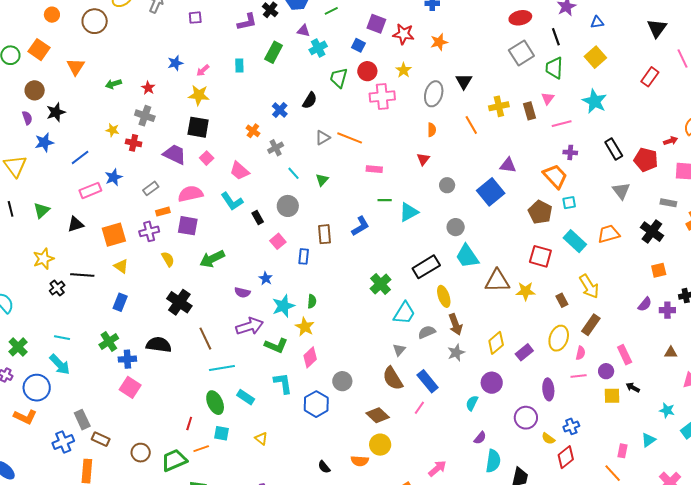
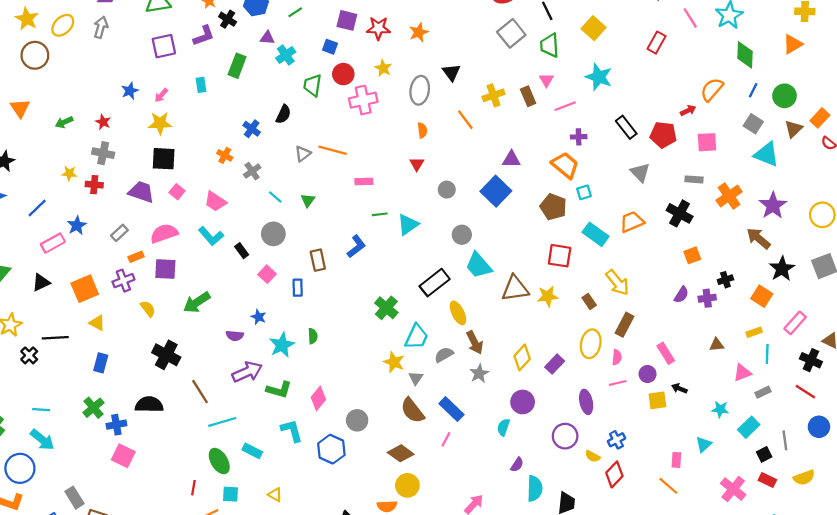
purple square: (195, 18) -> (164, 46), moved, size x1.6
yellow star: (305, 327) -> (394, 362), moved

